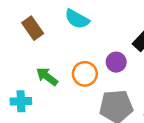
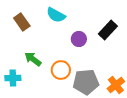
purple circle: (116, 62) -> (79, 39), moved
orange circle: (85, 74) -> (61, 70), moved

